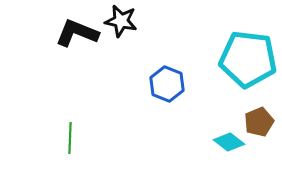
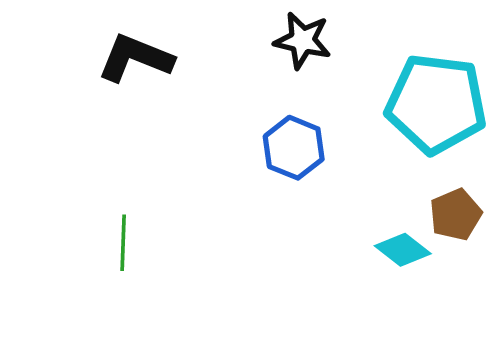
black star: (121, 21) -> (303, 40), moved

